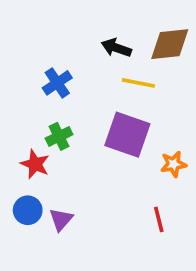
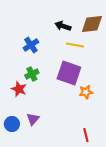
orange star: (173, 164) -> (86, 92), moved
blue circle: (28, 210) -> (12, 124), moved
red line: (159, 219) -> (86, 135), moved

